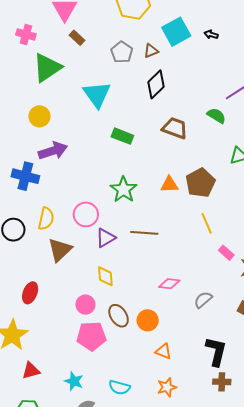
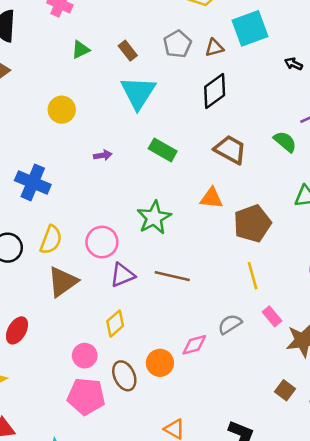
black arrow: (211, 34) -> (294, 64), moved
brown rectangle: (77, 38) -> (128, 51), moved
green triangle: (47, 68) -> (81, 50), size x0.5
purple arrow: (53, 151) -> (103, 155), moved, size x0.5
orange triangle: (169, 185) -> (211, 198), moved
yellow diamond: (105, 276) -> (115, 324), turned 45
pink diamond: (169, 284) -> (194, 345), turned -30
gray semicircle: (203, 300) -> (230, 324), moved
orange circle: (148, 320) -> (160, 363), moved

